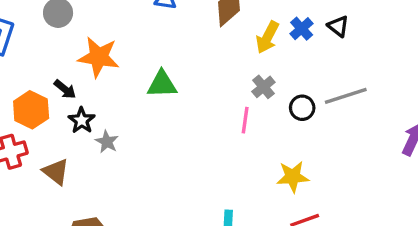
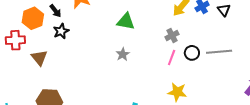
green triangle: (162, 84) -> (126, 21), moved
pink line: (245, 120) -> (172, 58), moved
gray star: (107, 142) -> (123, 54), moved

